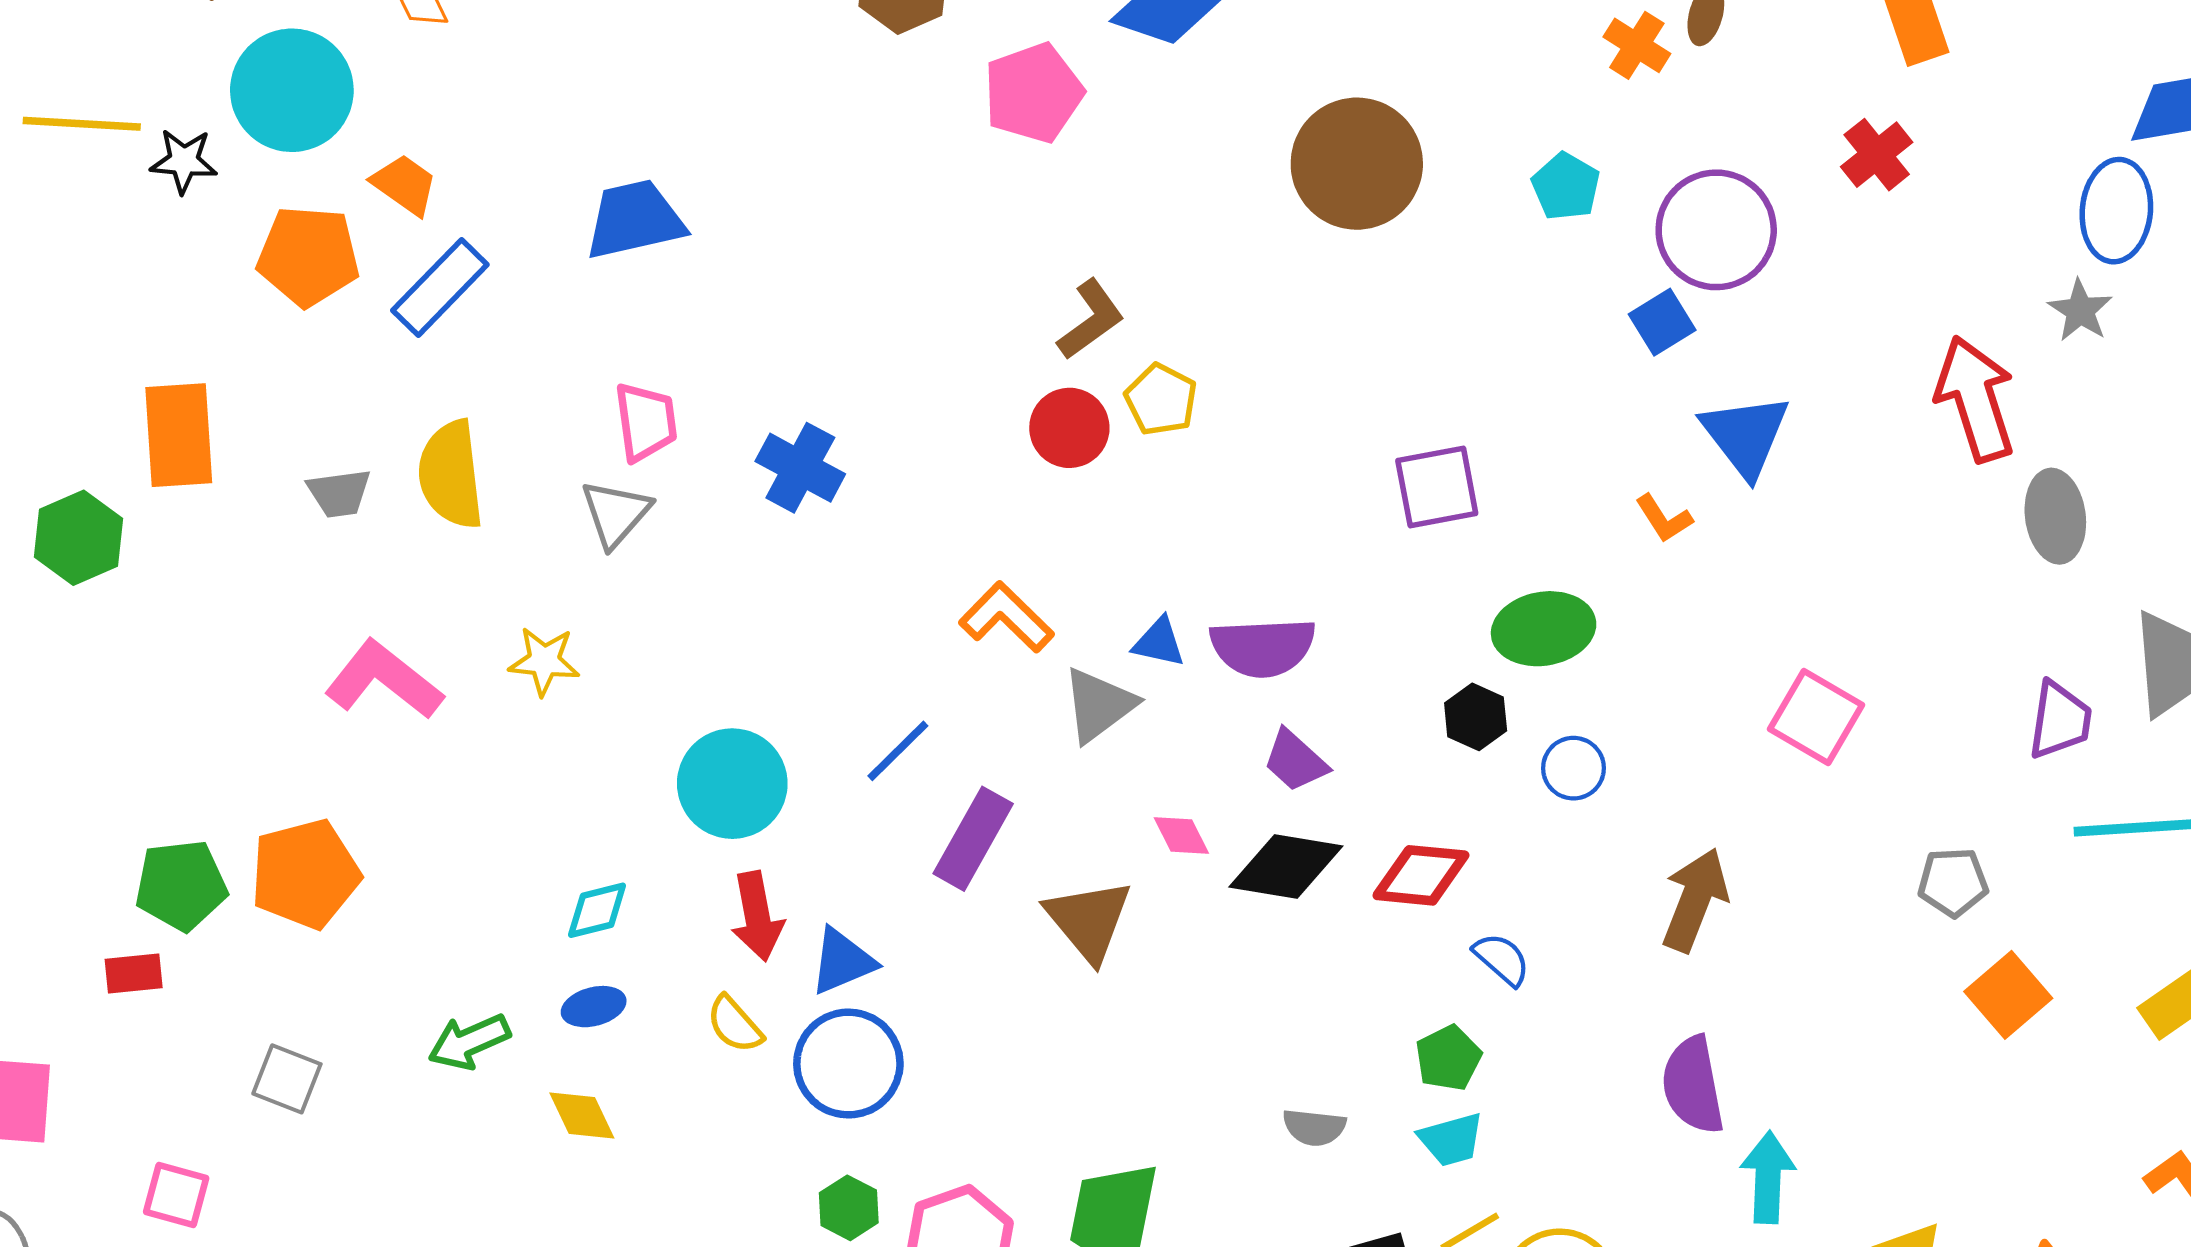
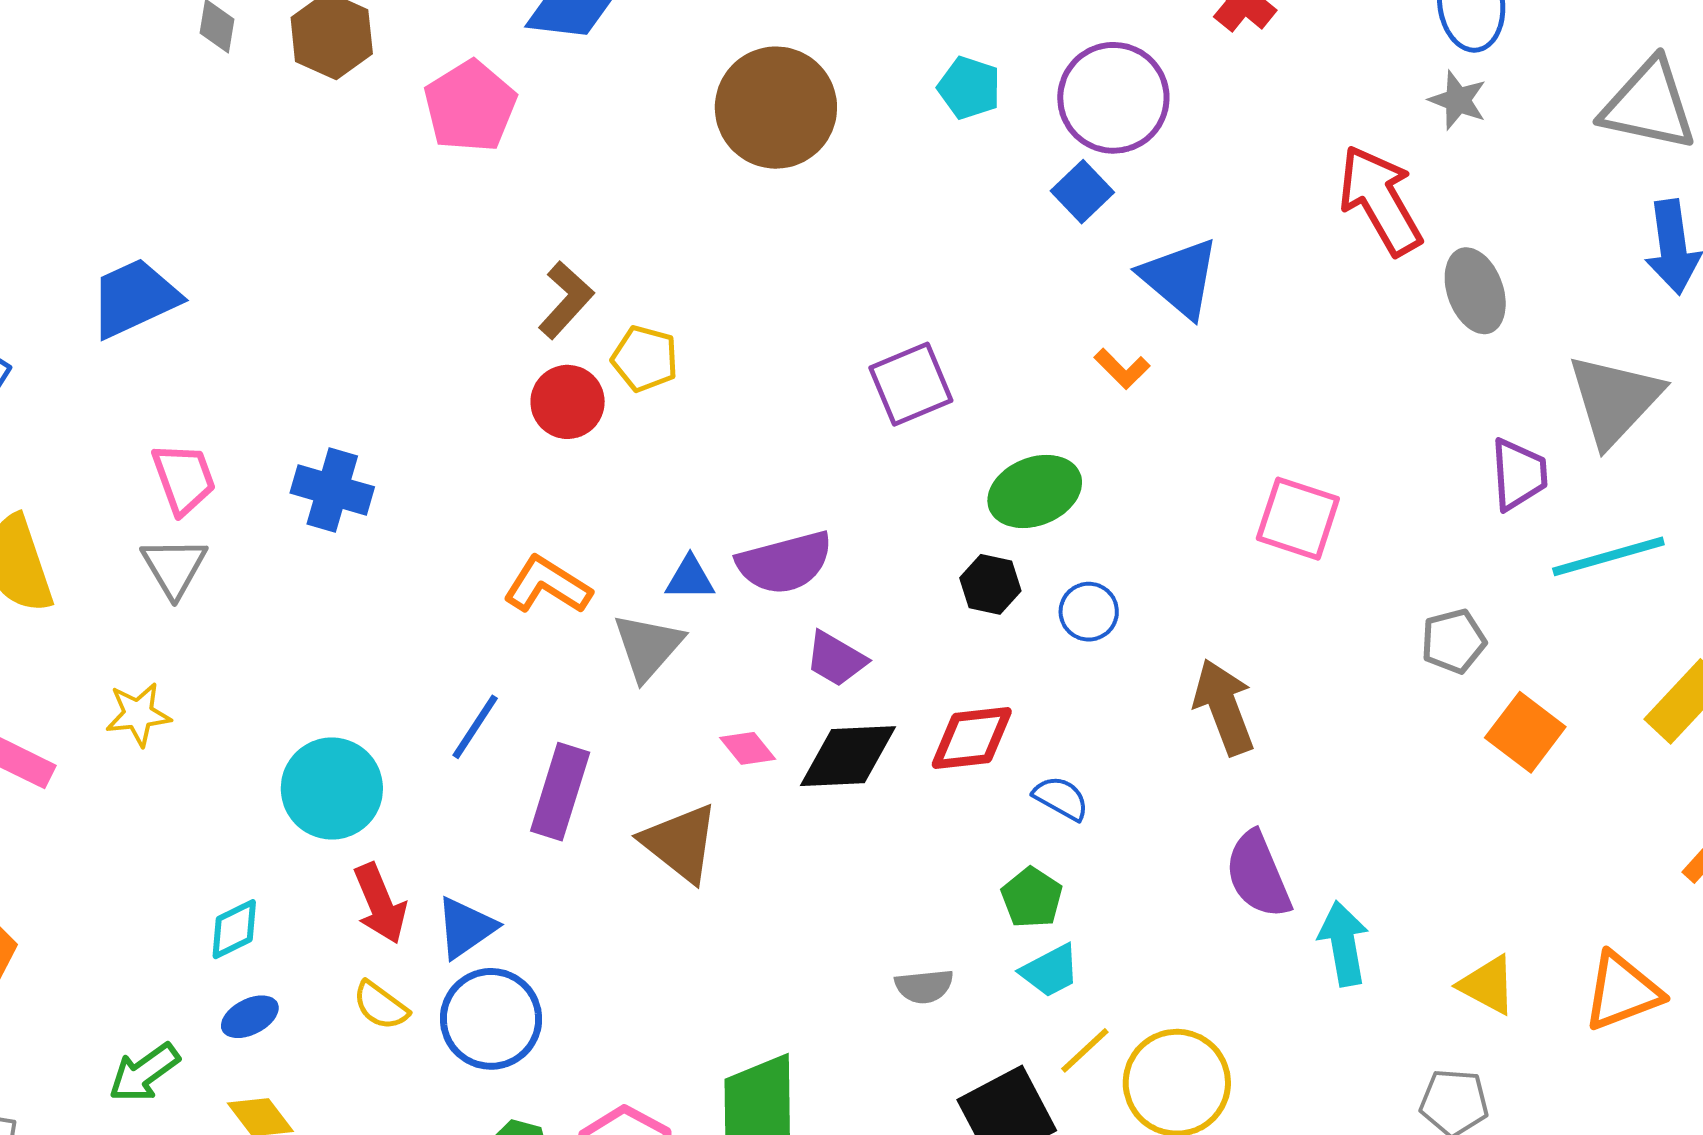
brown arrow: (1695, 900) -> (1224, 707), turned -30

